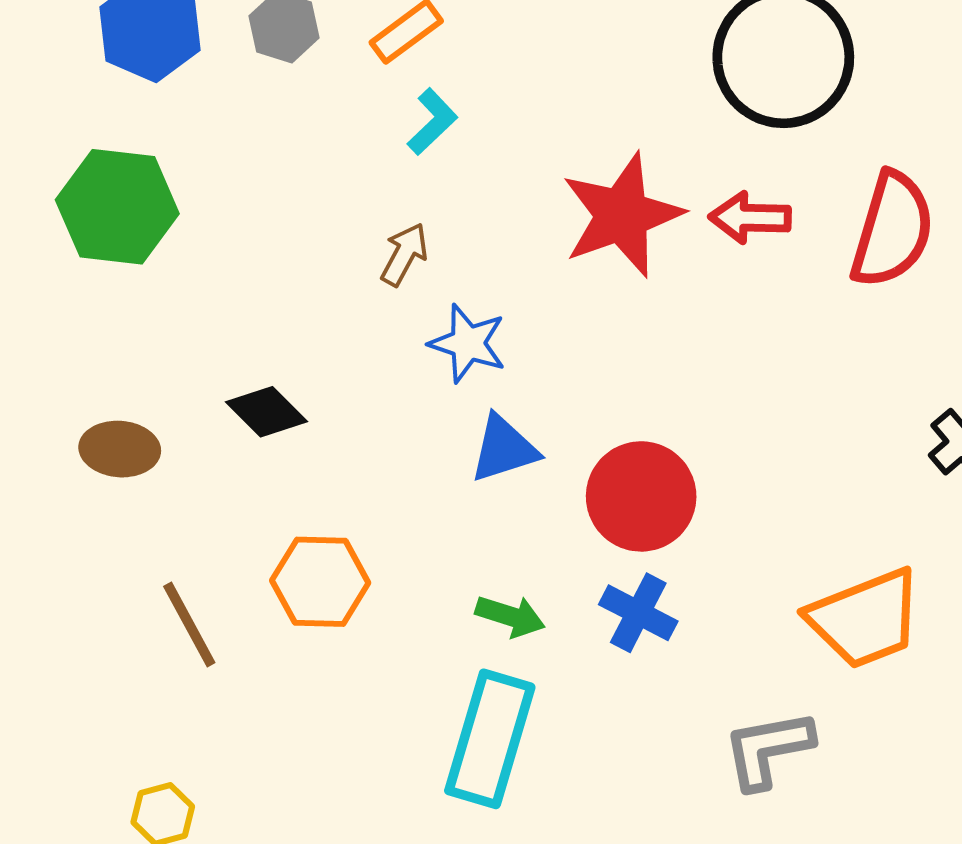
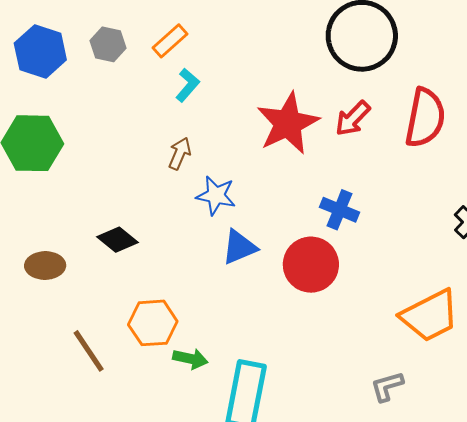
red arrow: (750, 218) -> (353, 118), turned -42
blue cross: (638, 613) -> (340, 210), moved
green arrow: (510, 616) -> (190, 359), moved
gray L-shape: (768, 749) -> (387, 386), size x0.7

